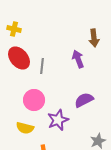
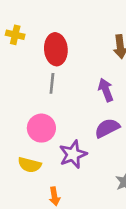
red ellipse: (19, 58) -> (56, 49), moved, turned 35
purple arrow: (78, 59) -> (106, 90), moved

